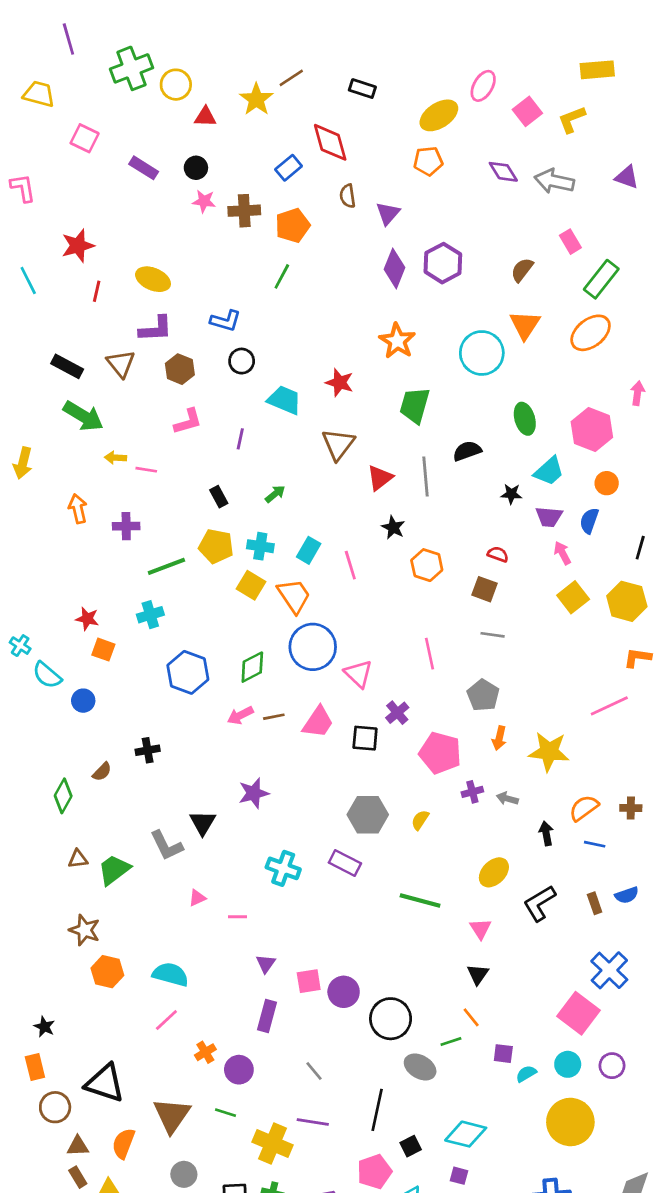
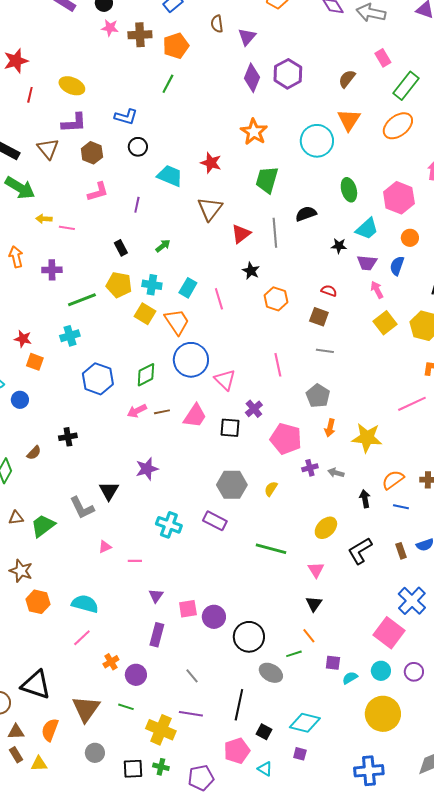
black square: (411, 1146) -> (264, 732), turned -35

